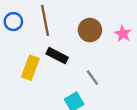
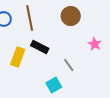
brown circle: (90, 30) -> (71, 16), moved
pink star: (123, 34) -> (95, 44), moved

